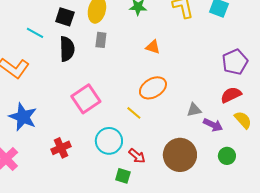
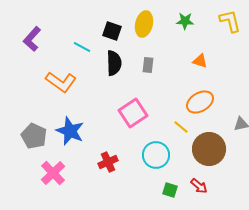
gray rectangle: (101, 40) -> (148, 65), moved
brown circle: (180, 155) -> (209, 149), moved
red arrow: (137, 156) -> (199, 186), moved

